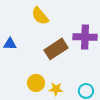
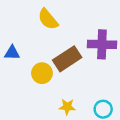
yellow circle: (36, 83) -> (42, 73), moved

